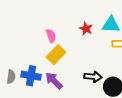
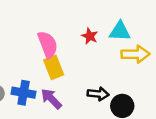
pink semicircle: (51, 36) -> (48, 45), size x1.6
yellow rectangle: (56, 55) -> (54, 67), turned -66

